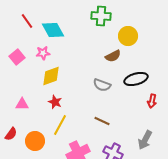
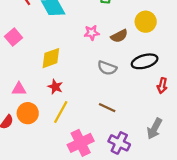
yellow circle: (128, 36) -> (146, 22), moved
pink star: (43, 53) -> (92, 33), moved
orange circle: (35, 141) -> (28, 113), moved

